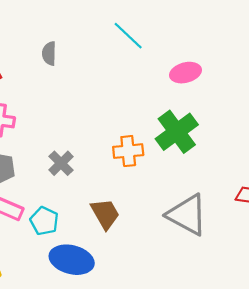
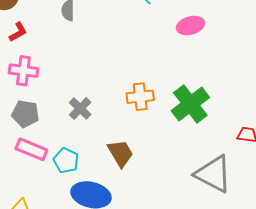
green cross: (177, 132) -> (190, 104), moved
gray triangle: (187, 215) -> (213, 174), moved

